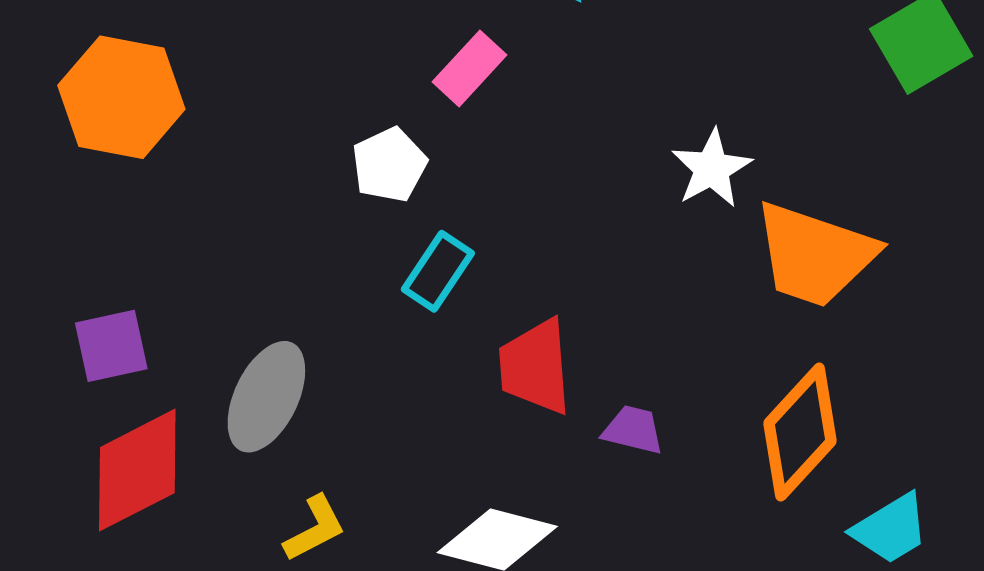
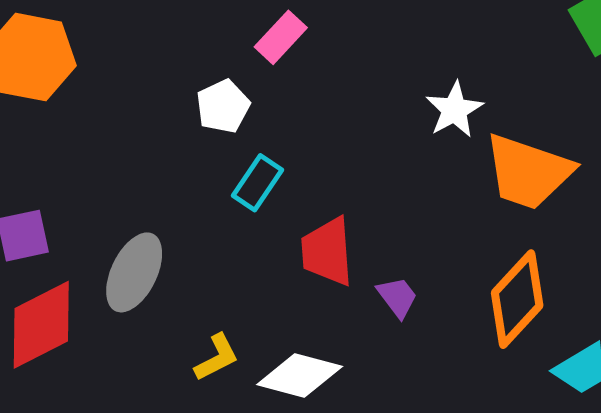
purple trapezoid: (633, 430) -> (397, 297), turned 39
yellow L-shape: (315, 528) -> (217, 357), moved

